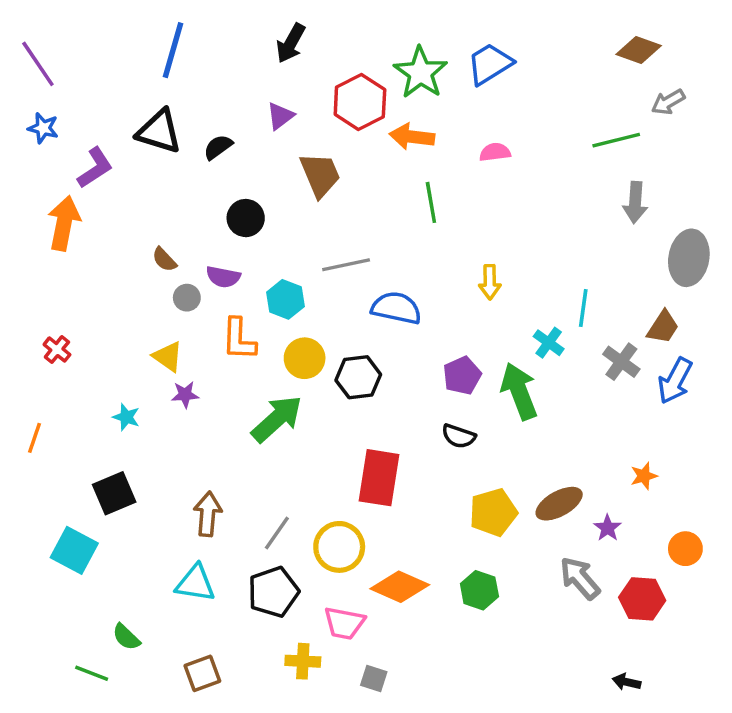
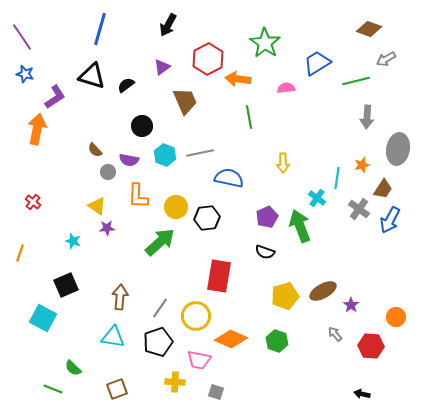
blue trapezoid: (490, 64) -> (317, 63), moved
green star: (421, 73) -> (265, 43), moved
cyan hexagon: (285, 299) -> (165, 155), moved
orange star: (644, 476) -> (362, 165), moved
gray arrow: (580, 578) -> (335, 334), size x0.6

